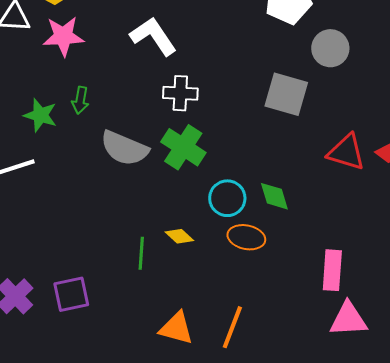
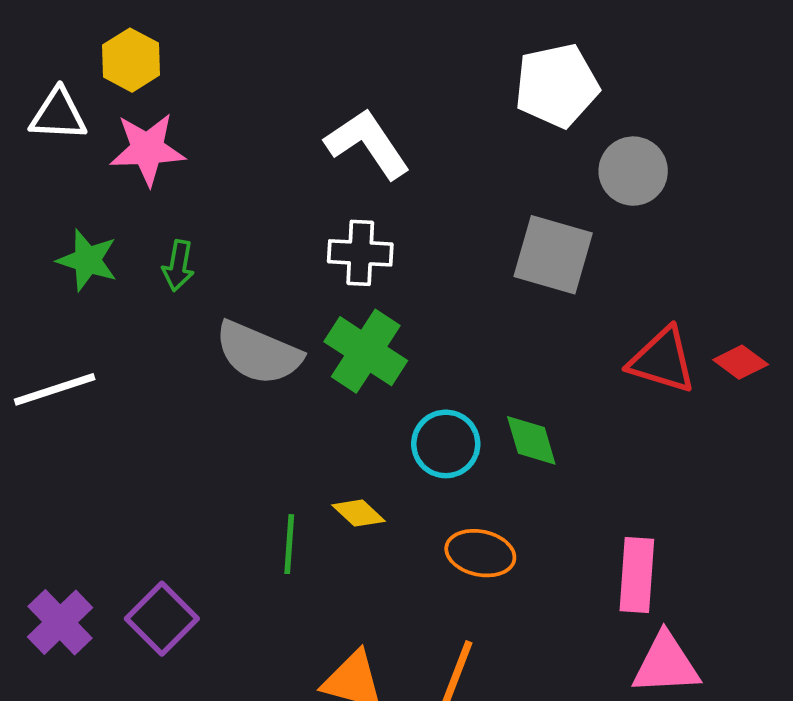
white L-shape: (153, 36) -> (368, 144), moved
green star: (40, 115) -> (87, 260), moved
orange ellipse: (246, 237) -> (480, 553), moved
purple square: (71, 294) -> (162, 619), turned -33

